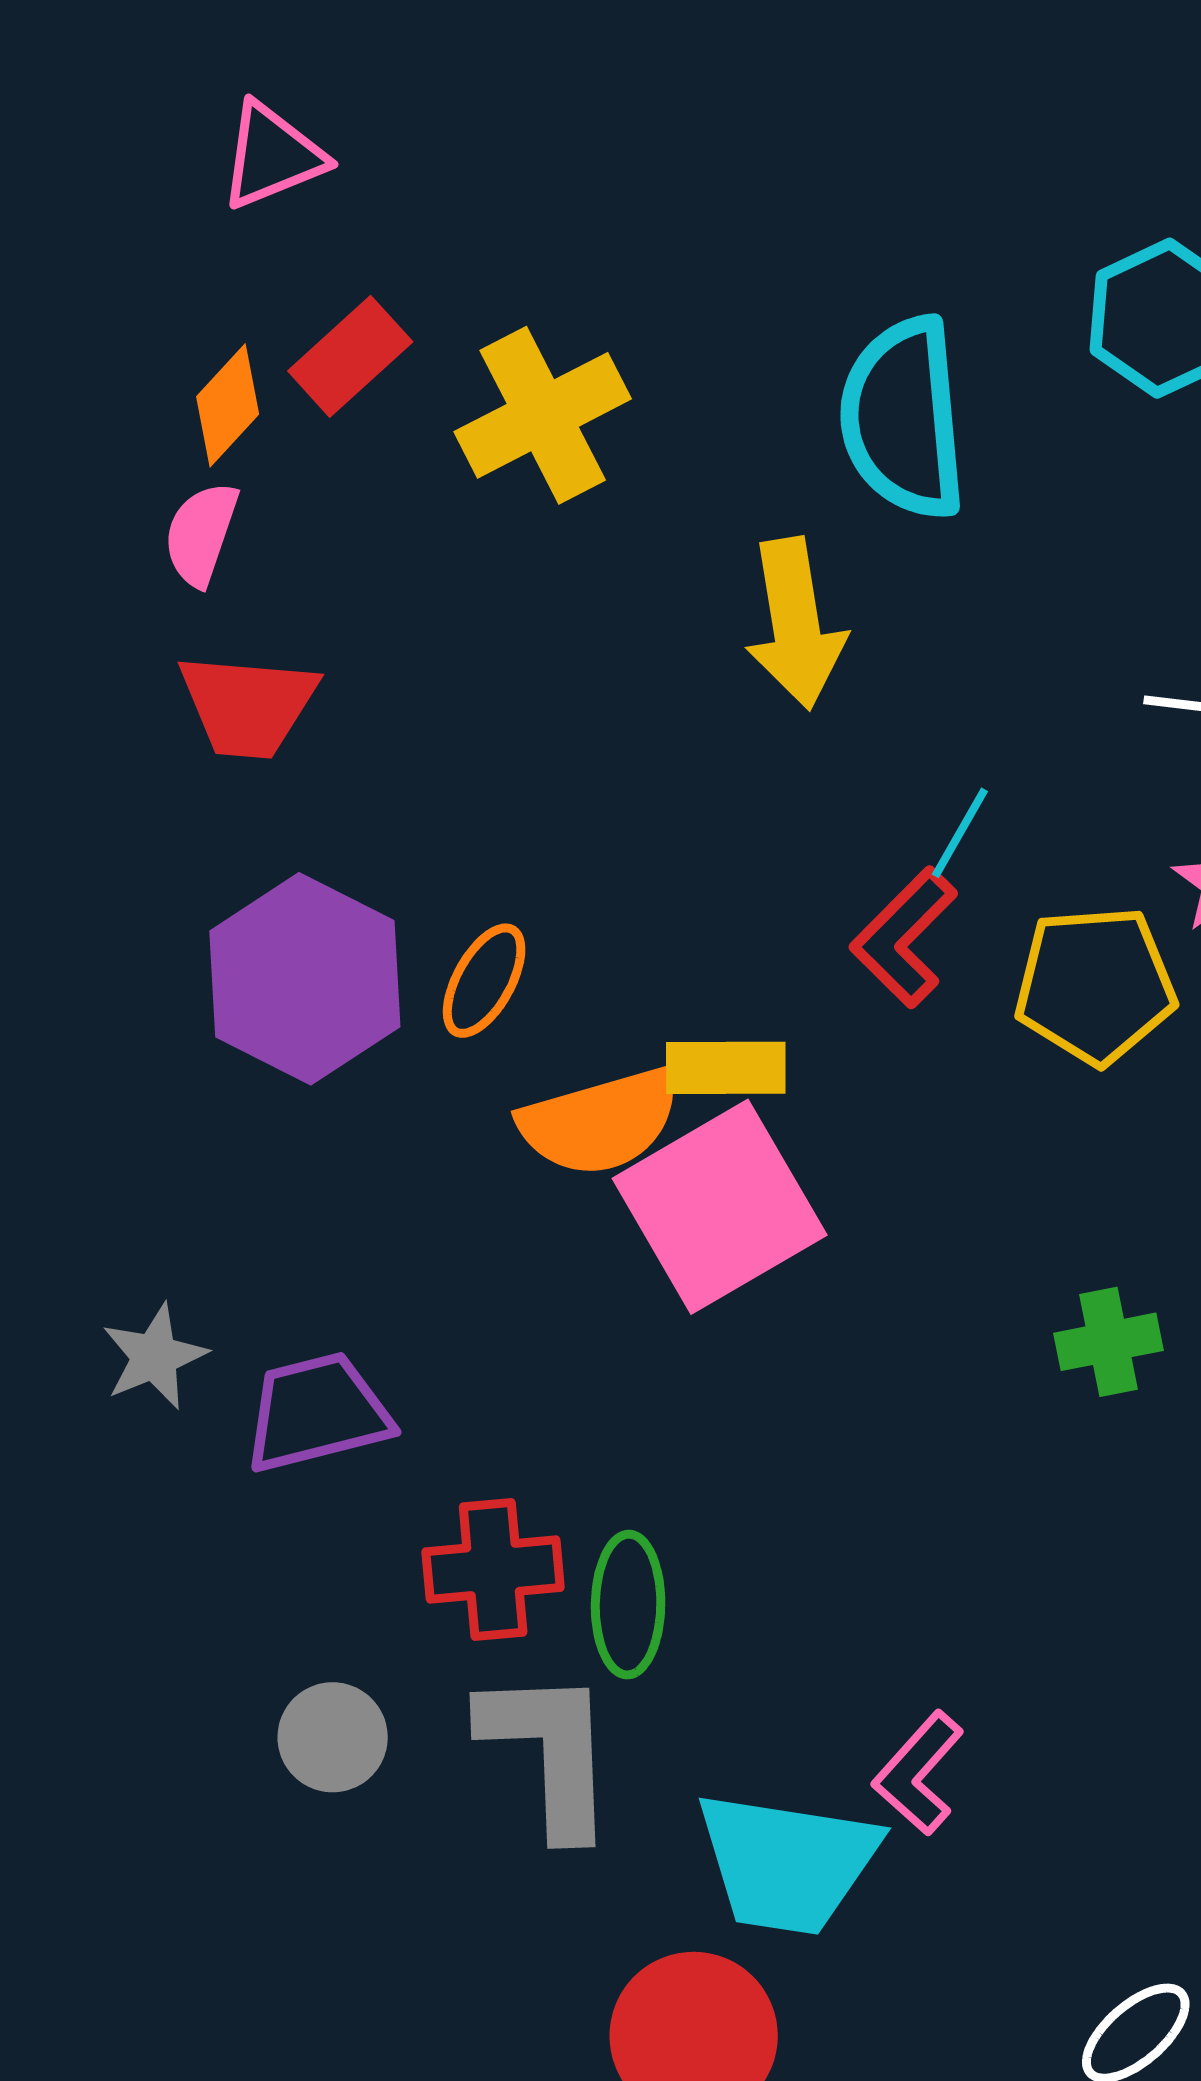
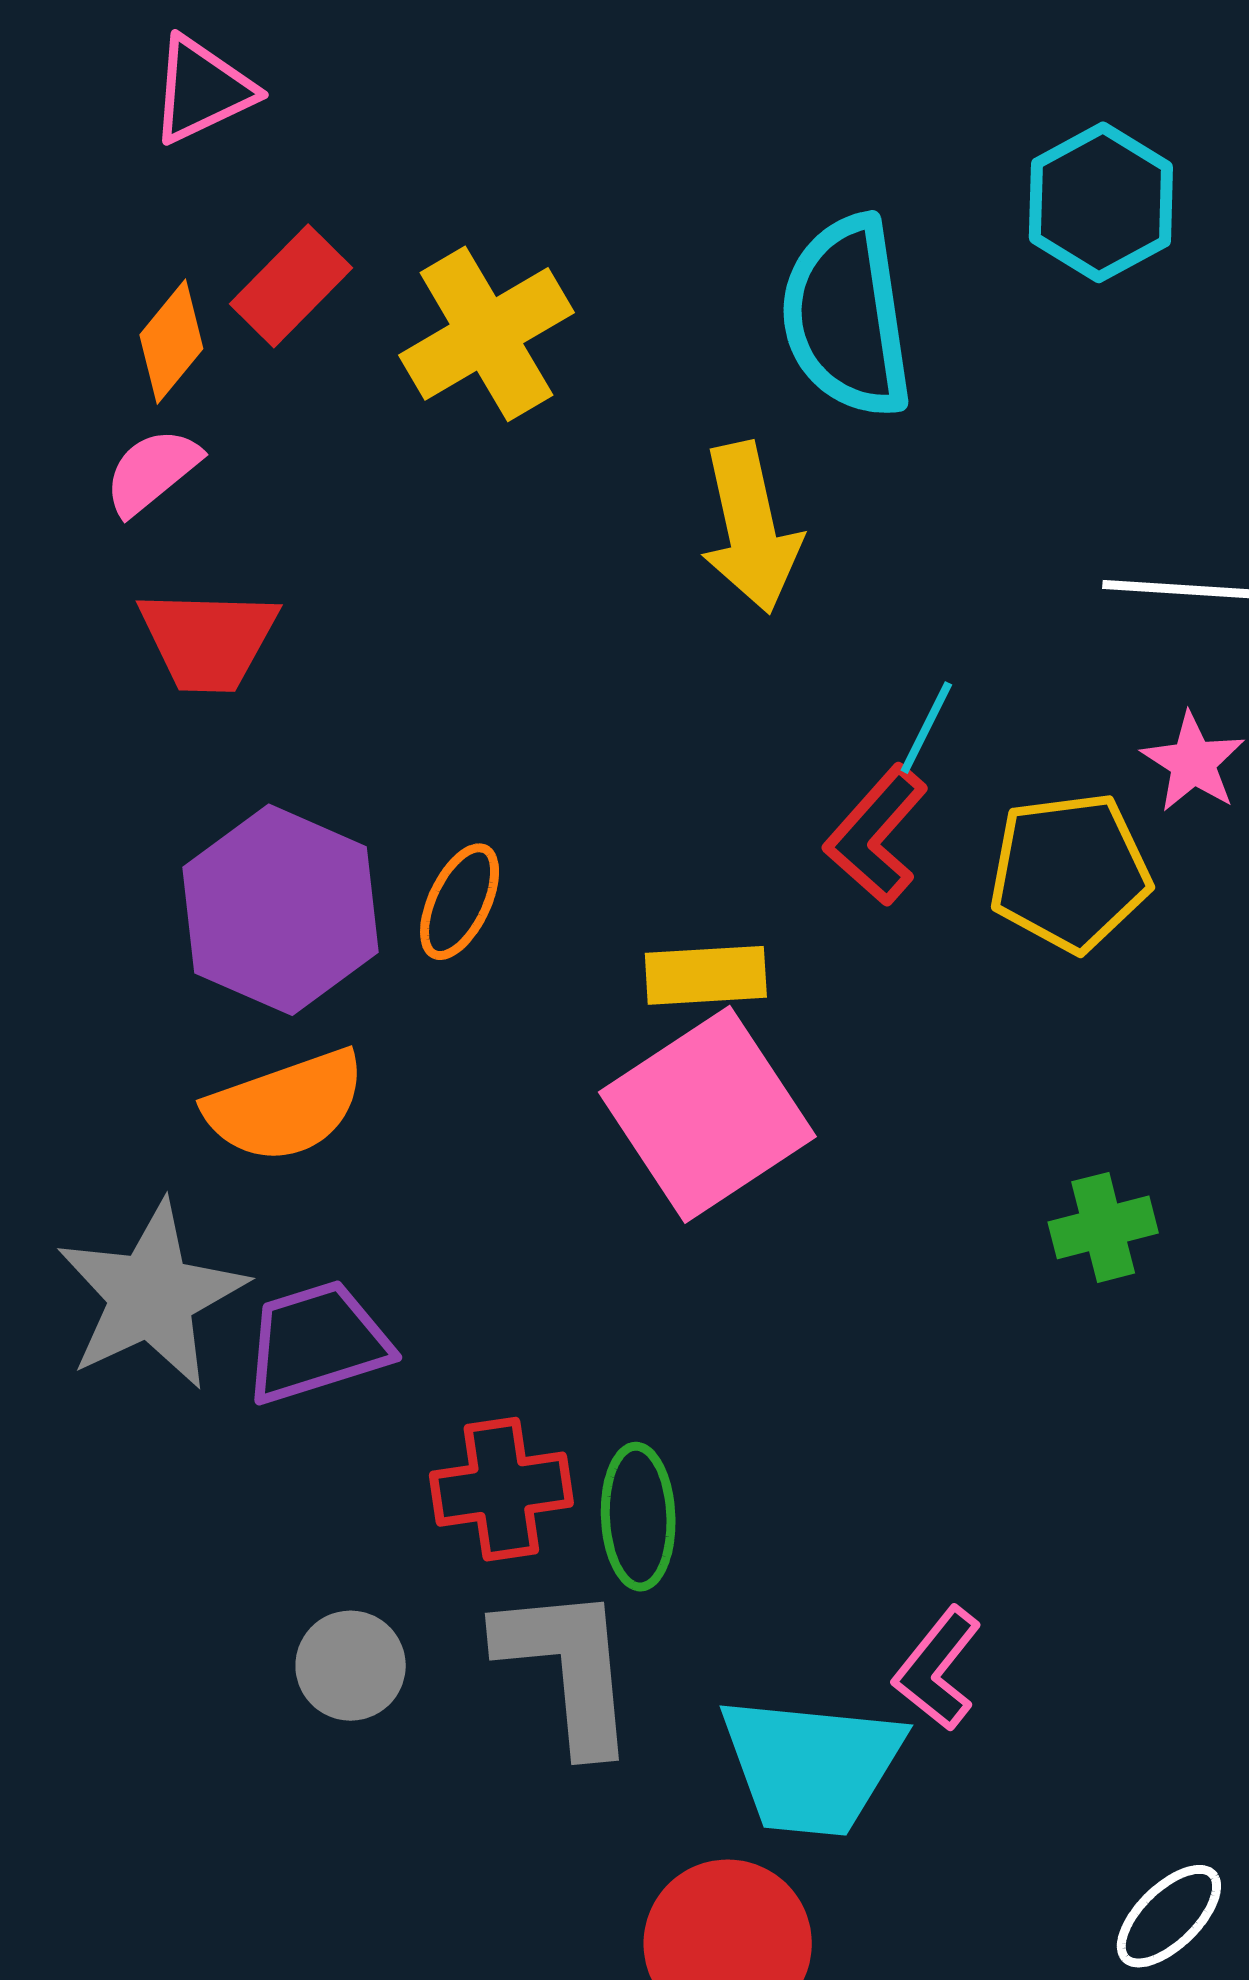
pink semicircle: (201, 534) -> (152, 471), turned 35
orange semicircle: (600, 1122) -> (285, 1106), moved
gray star: (154, 1357) -> (151, 1295), size x1.8

